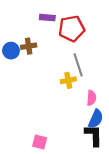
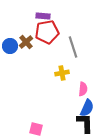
red pentagon: (72, 29) -> (47, 32), moved
brown cross: (29, 46) -> (26, 42), turned -32
gray line: (78, 65) -> (73, 47), moved

